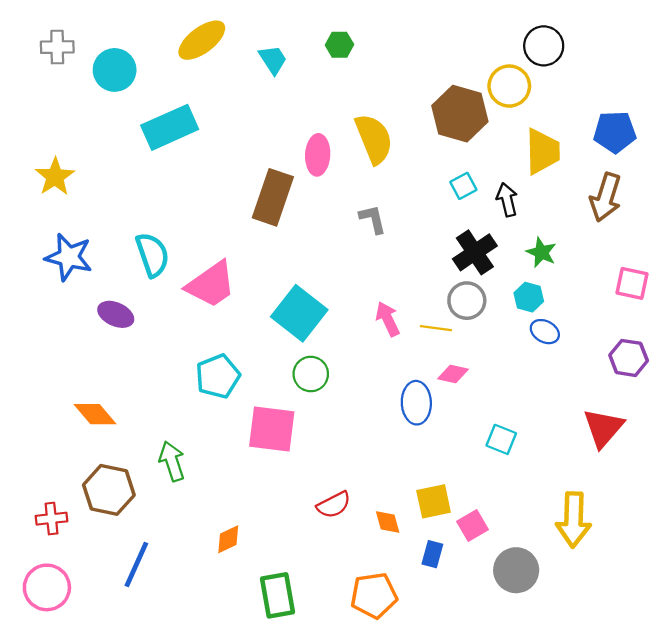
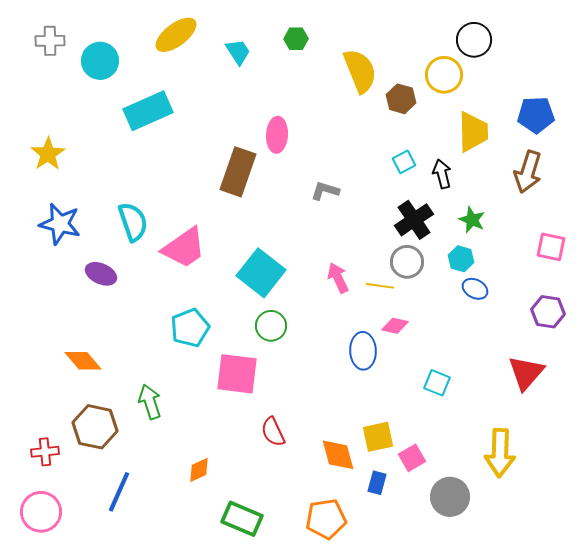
brown hexagon: (460, 114) -> (401, 99), size x0.6
yellow semicircle: (374, 139) -> (360, 71), moved
gray L-shape: (373, 219) -> (325, 191), turned -60
red semicircle: (334, 505) -> (273, 432), moved, turned 92
orange diamond: (388, 522) -> (338, 455), size x1.5
green rectangle: (278, 595) -> (242, 519), turned -57

